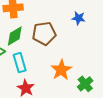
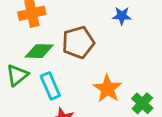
green diamond: (15, 36) -> (39, 51), turned 40

